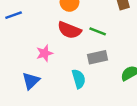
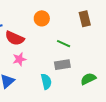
red semicircle: (69, 30) -> (15, 38), moved

